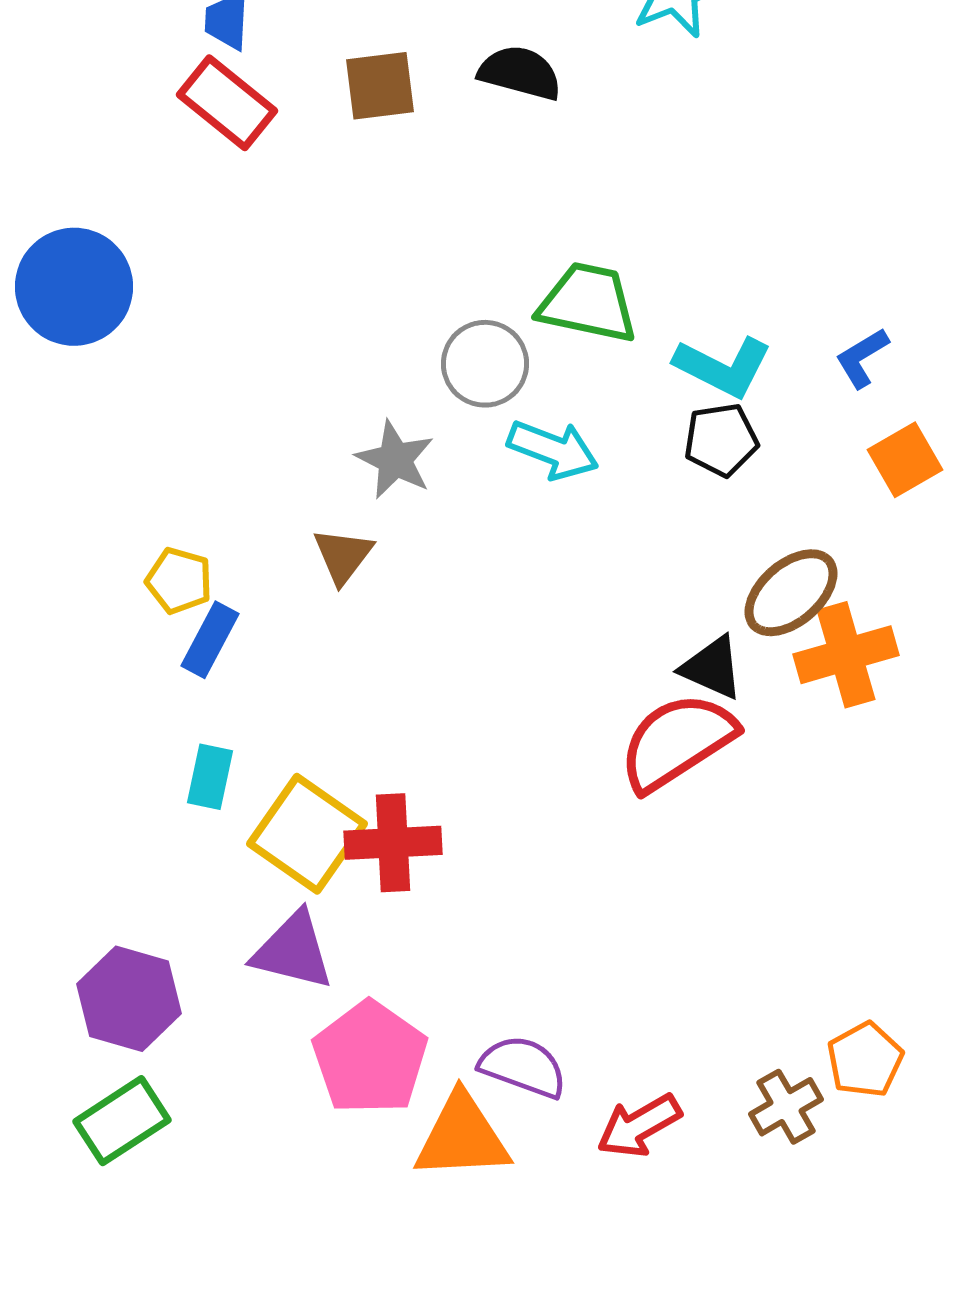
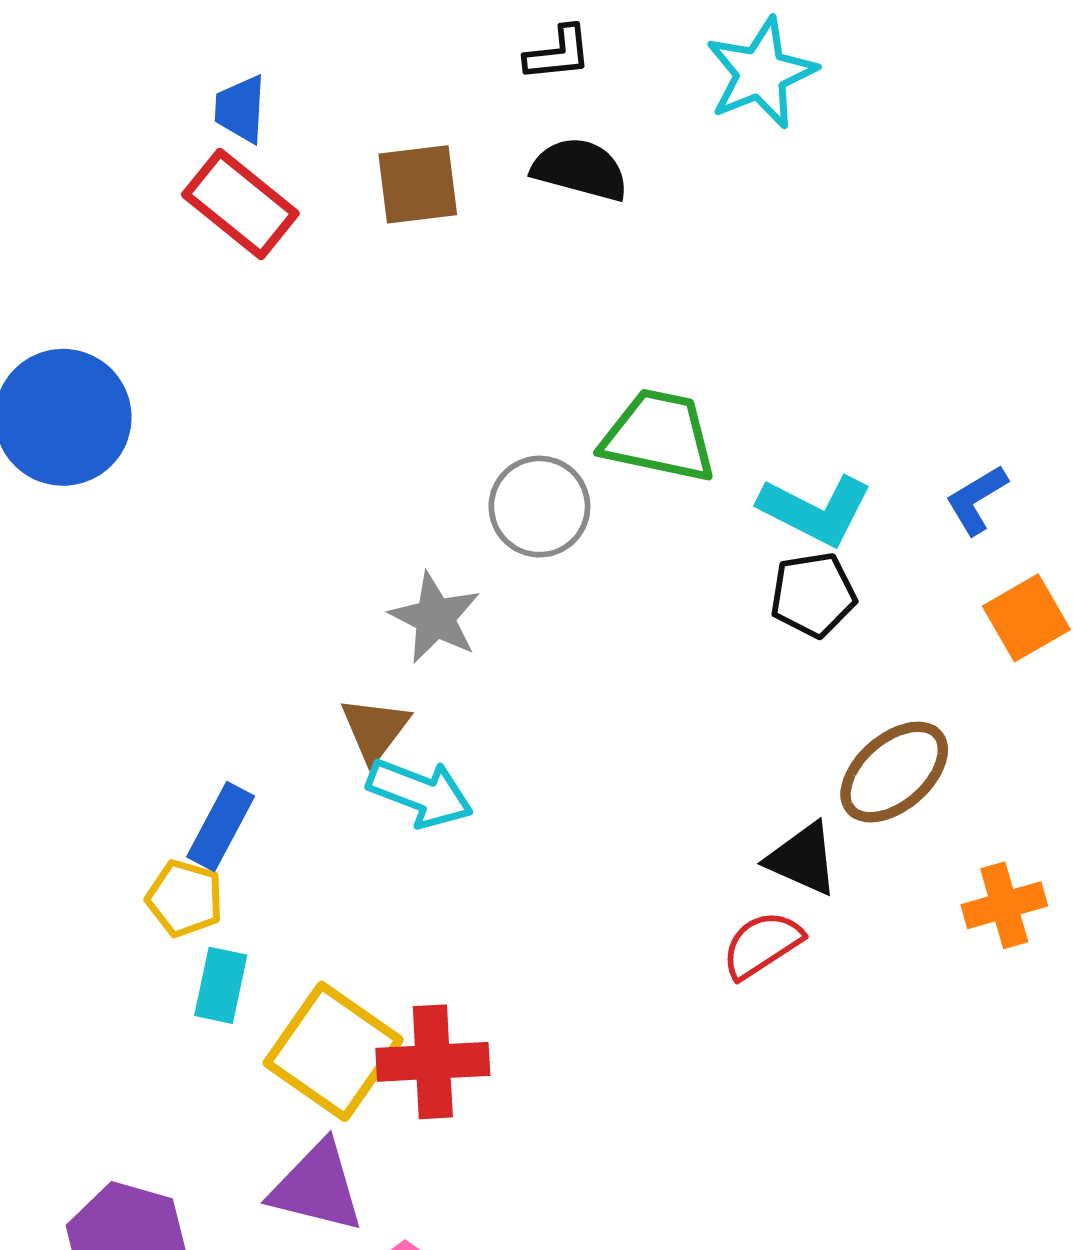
cyan arrow: (553, 450) -> (420, 793), moved
yellow pentagon: (179, 581) -> (185, 898), moved
orange cross: (846, 655) -> (1004, 905), moved, size x0.7
red semicircle: (677, 742) -> (762, 945), size x0.6

